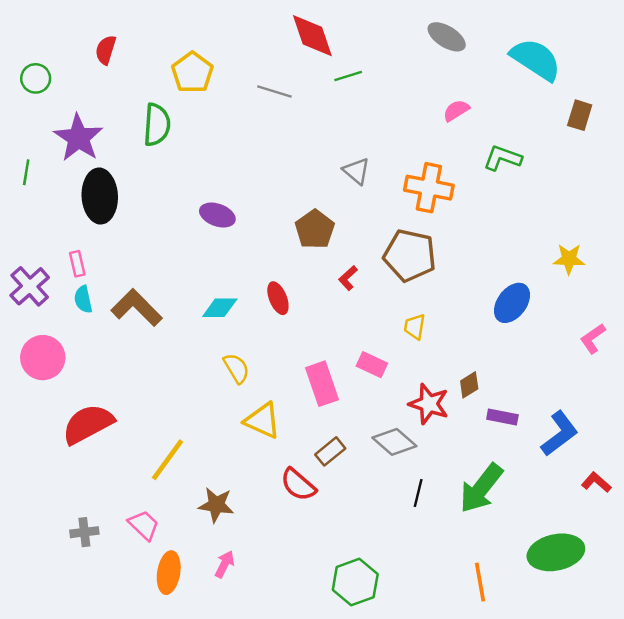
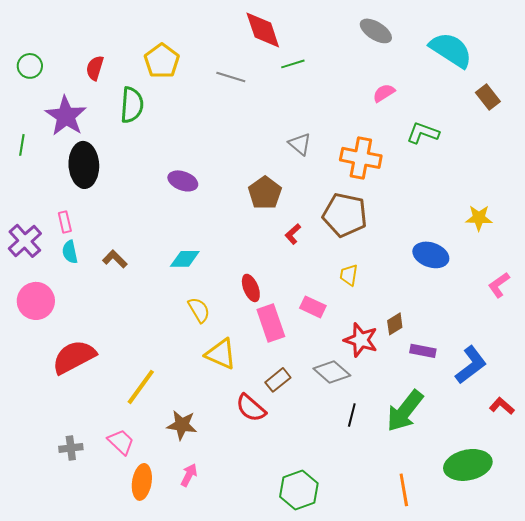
red semicircle: (106, 50) -> (95, 68), moved
brown rectangle: (580, 115) -> (488, 97), turned -55
red ellipse: (278, 298) -> (251, 288), moved
blue ellipse: (512, 303) -> (431, 255), turned 72
brown L-shape: (137, 308) -> (115, 259), size x0.6

